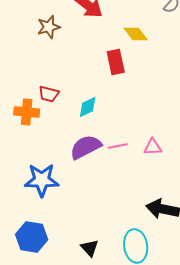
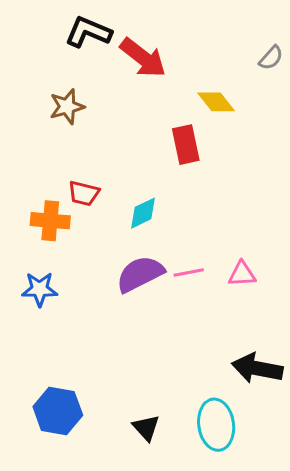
brown star: (49, 27) -> (67, 107), moved
blue star: (42, 180) -> (40, 289), moved, size x0.7

